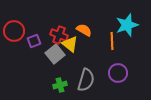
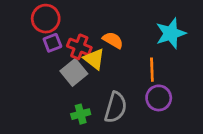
red circle: (14, 31) -> (46, 19), moved
purple square: (34, 41) -> (52, 43), moved
orange line: (112, 41) -> (152, 70), moved

